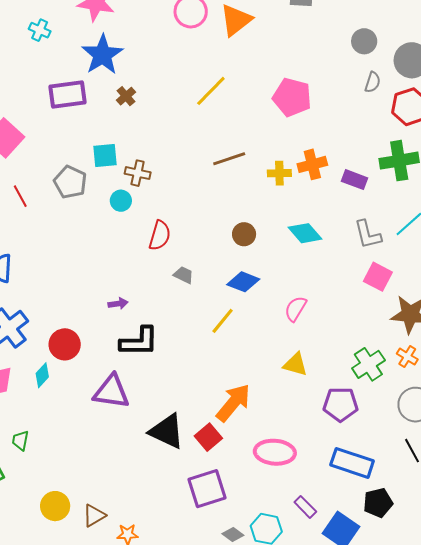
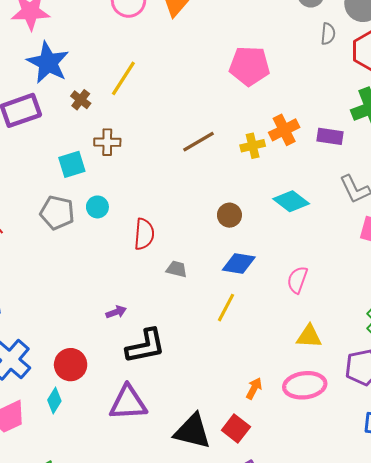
yellow line: (211, 91) -> (123, 78), moved
brown cross: (138, 173) -> (107, 142), moved
gray pentagon: (70, 182) -> (57, 213), moved
orange arrow: (233, 403) -> (254, 388), size x0.5
pink ellipse: (275, 452) -> (305, 385), moved

